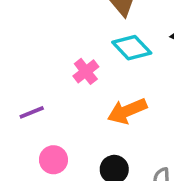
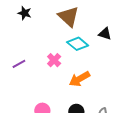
purple line: (32, 112) -> (19, 64), moved

